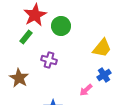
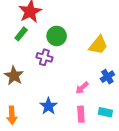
green circle: (61, 26) -> (57, 36), moved
blue cross: (104, 75) -> (107, 77), moved

